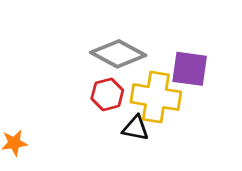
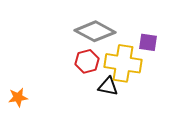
purple square: (190, 69) -> (148, 42), size x0.7

